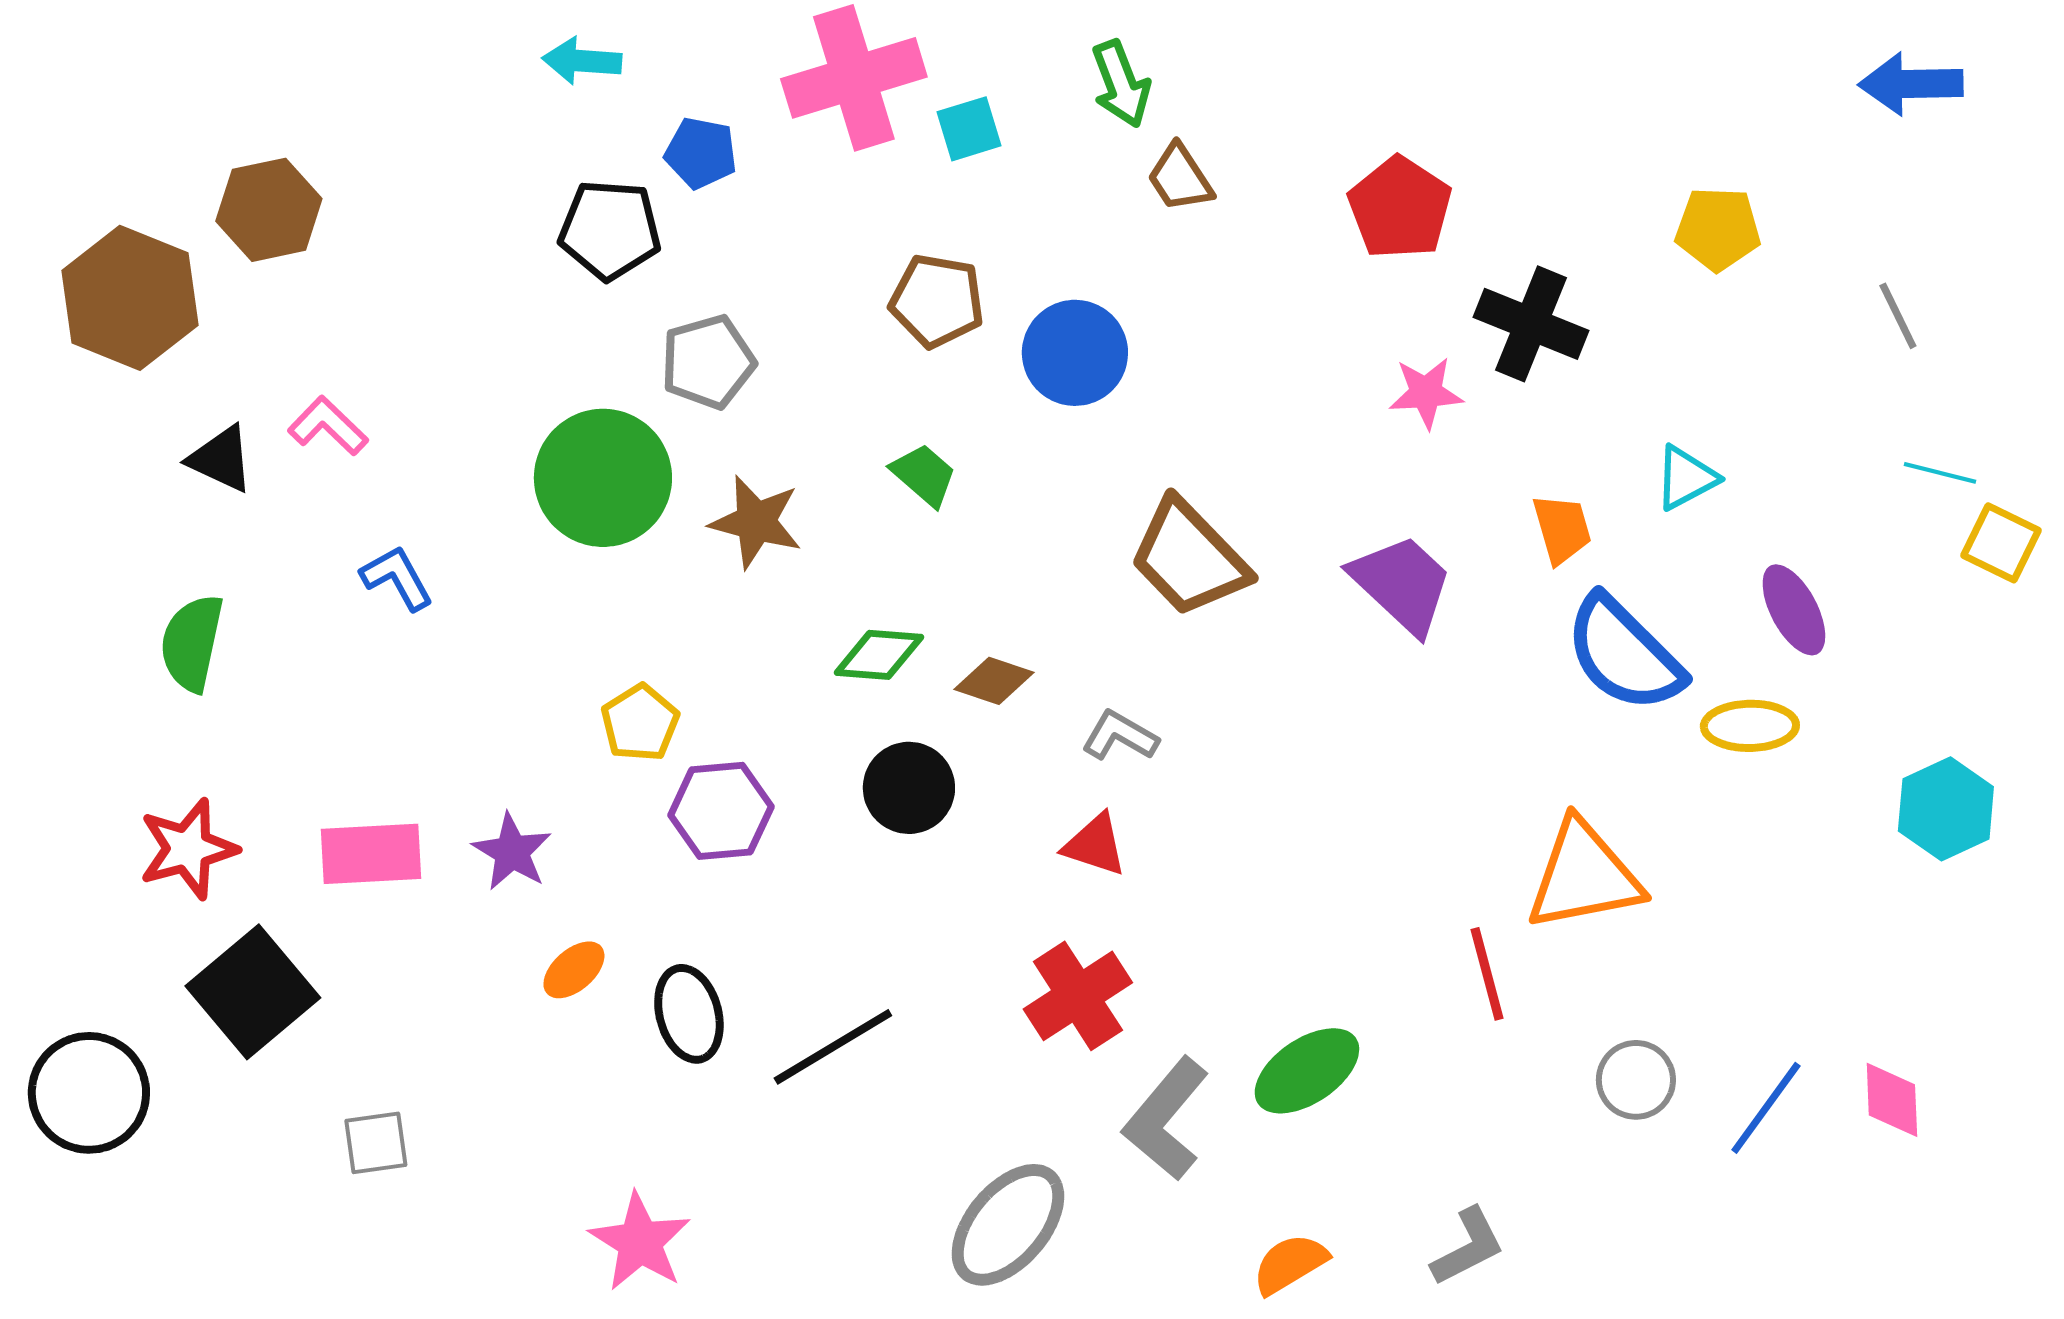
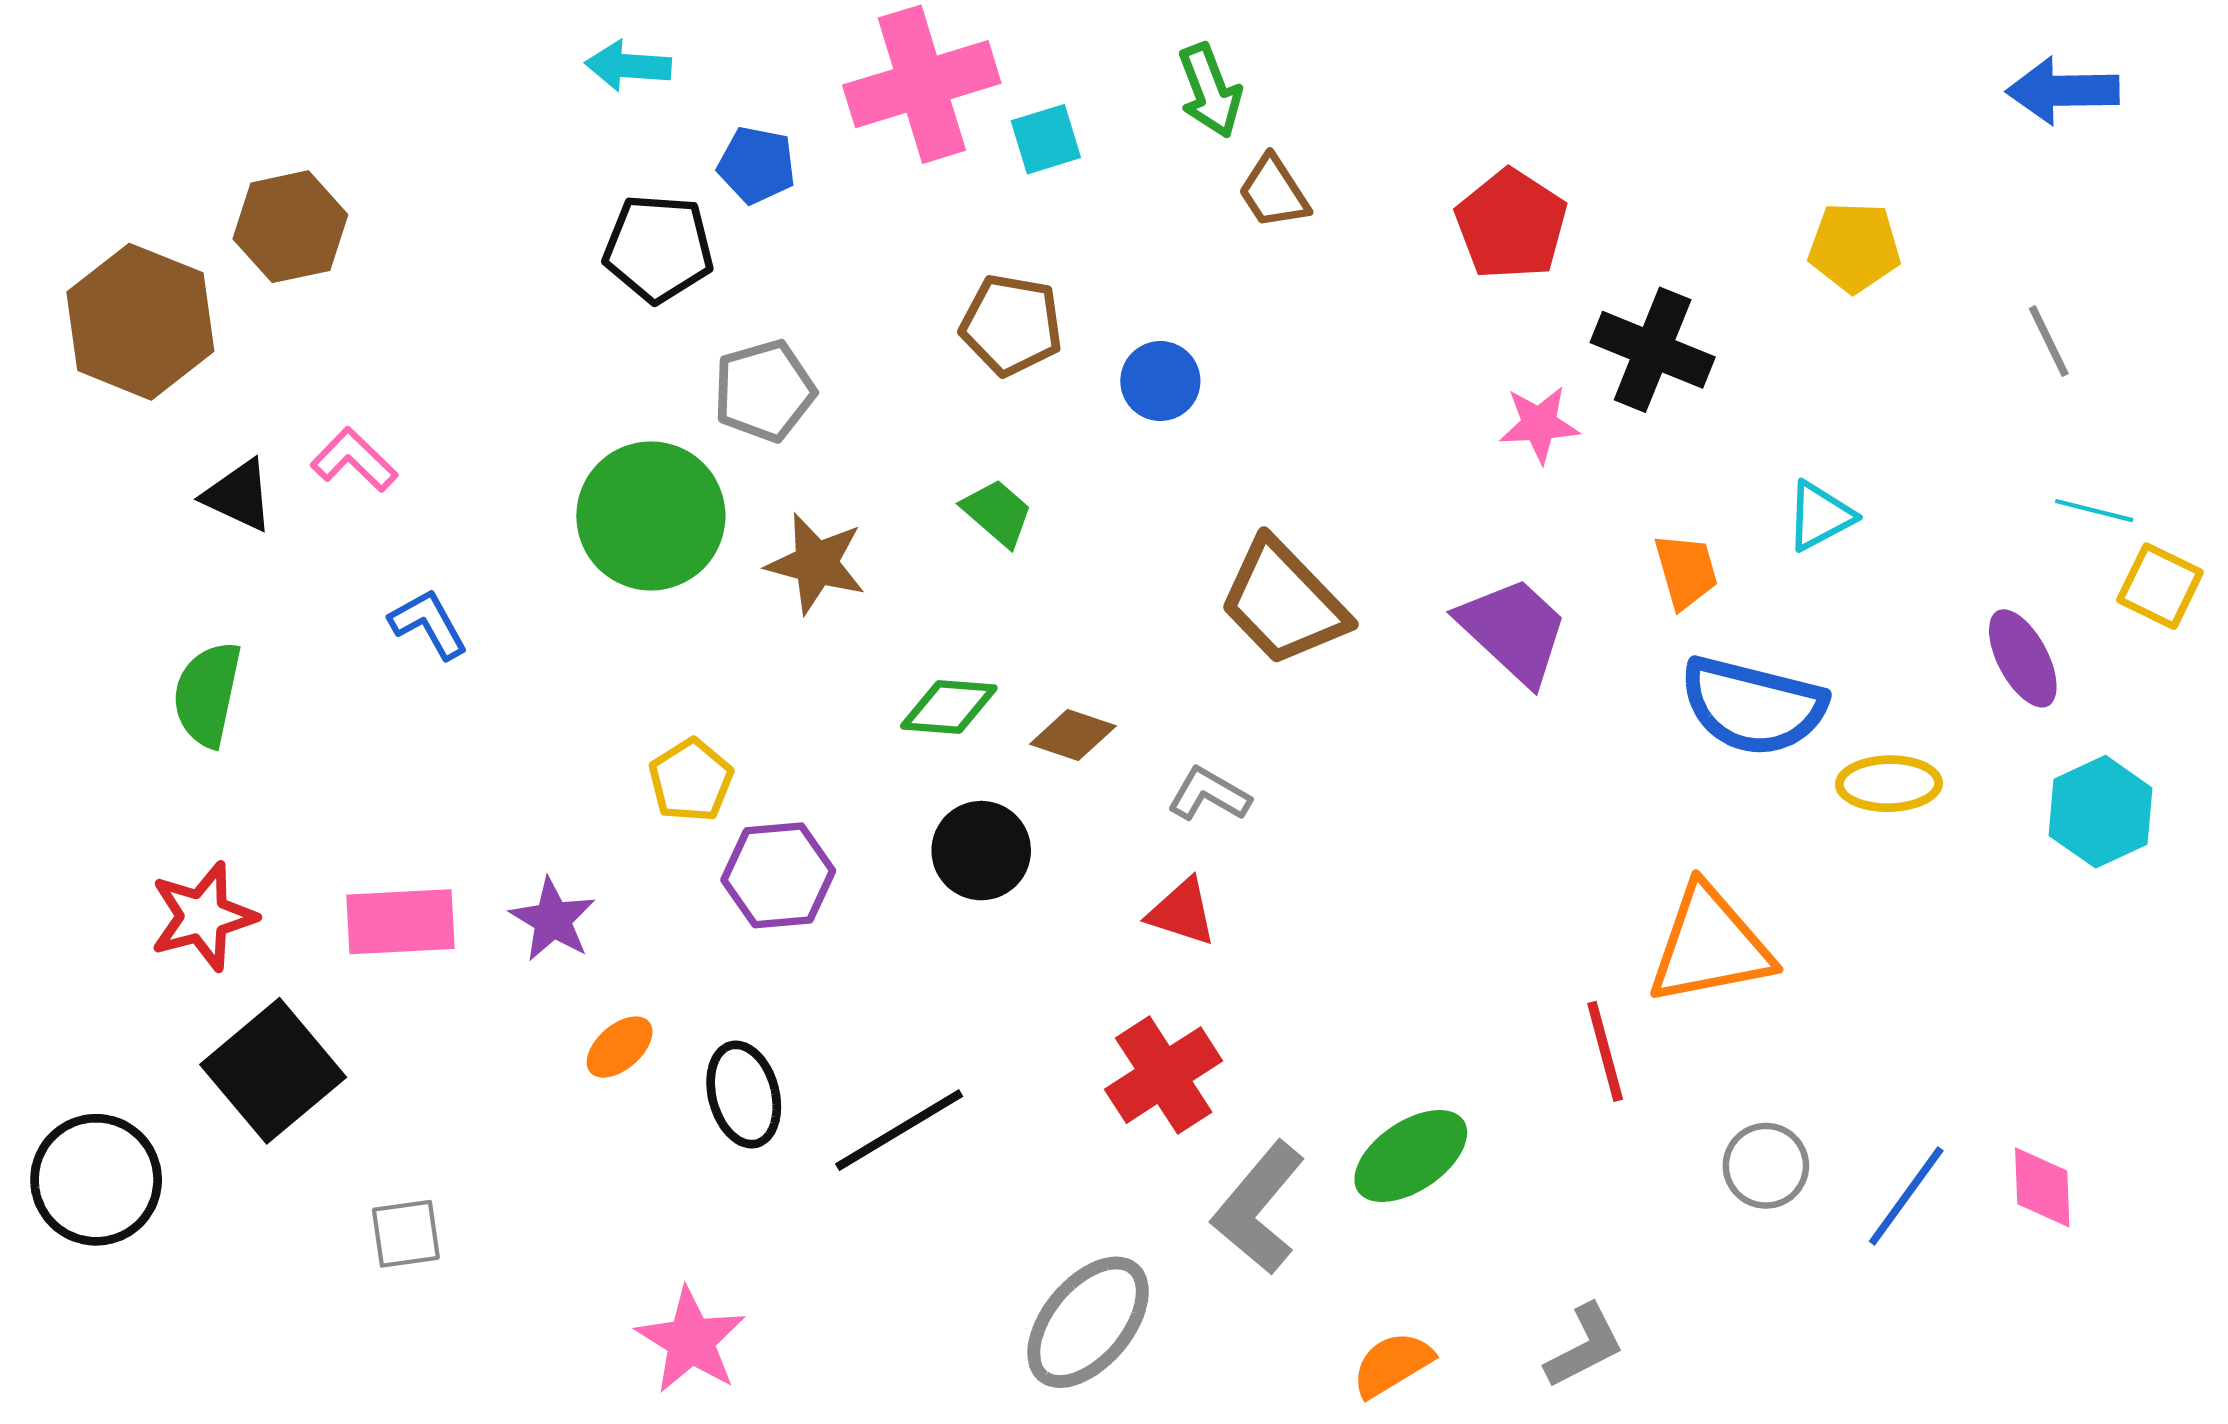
blue circle: (1075, 353) -> (1160, 381), size x0.7
purple ellipse: (1794, 610) -> (2023, 658), moved
blue semicircle: (1624, 654) -> (1753, 706), turned -31
cyan hexagon: (1946, 809) -> (2101, 812), moved

